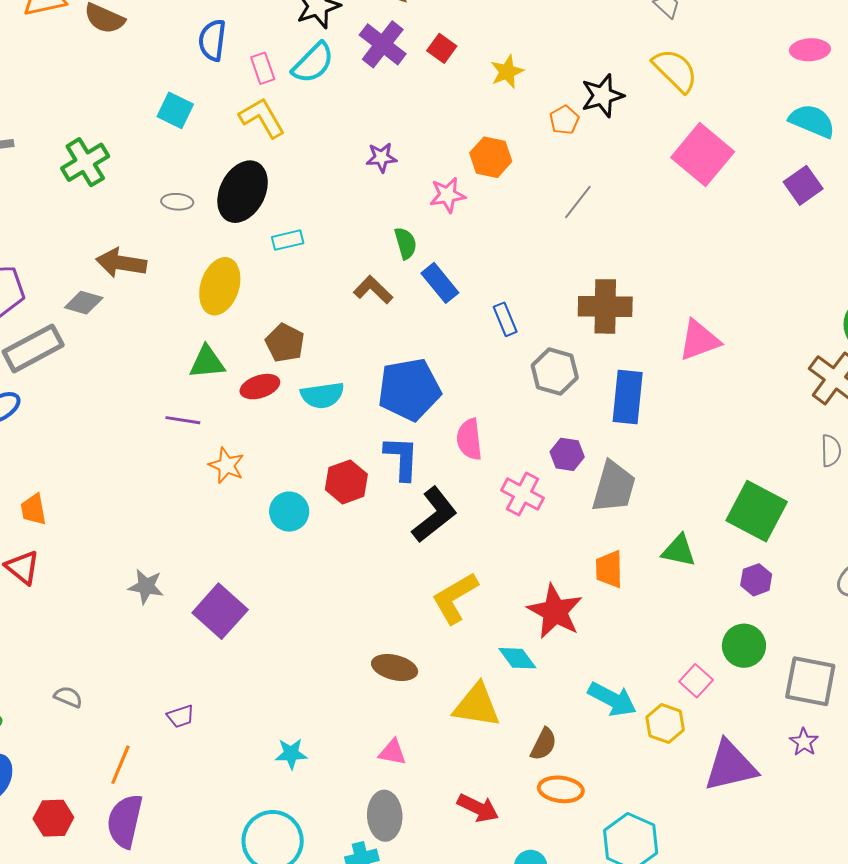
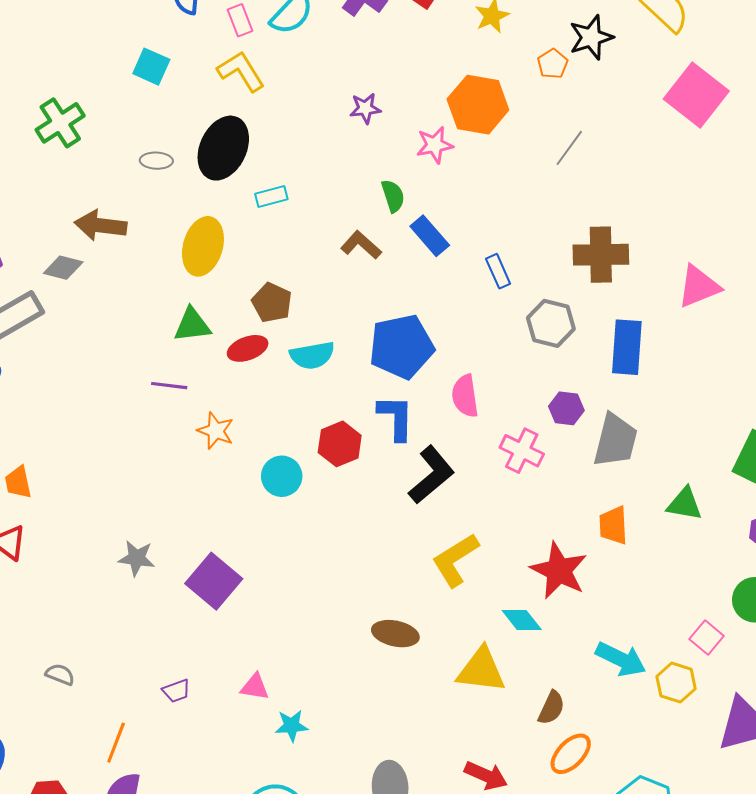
orange hexagon: (491, 157) -> (478, 105), size x1.4
pink triangle: (393, 752) -> (255, 687), moved
orange ellipse: (561, 789) -> (571, 754), turned -51

